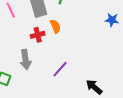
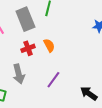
orange semicircle: (55, 26) -> (49, 45), moved

